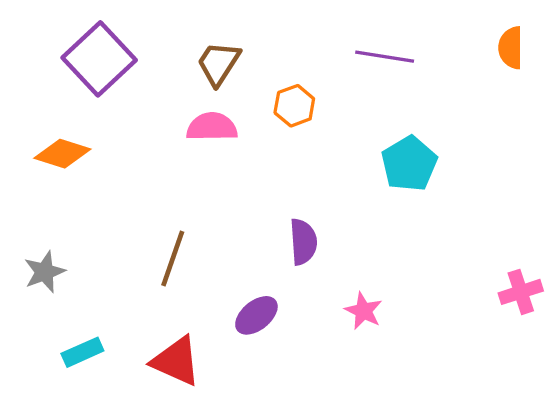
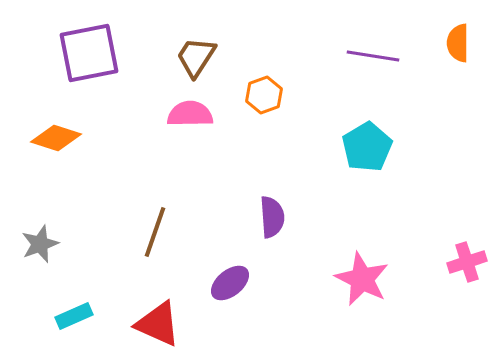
purple line: (385, 57) -> (373, 56), moved
purple square: (99, 59) -> (89, 53), turned 32
pink star: (363, 311) -> (362, 279), moved, size x1.6

